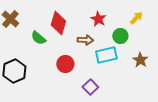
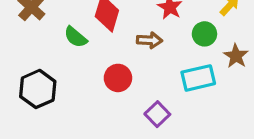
cyan rectangle: (106, 55) -> (198, 78), moved
brown star: (140, 60) -> (236, 56), moved

